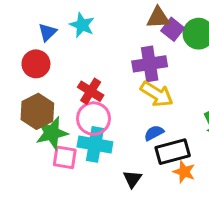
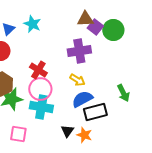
yellow arrow: (157, 94) -> (77, 80), moved, size x0.7
blue semicircle: (154, 133) -> (82, 99), size x1.5
pink square: (65, 157) -> (18, 134), moved
orange star: (184, 172) -> (84, 135), moved

